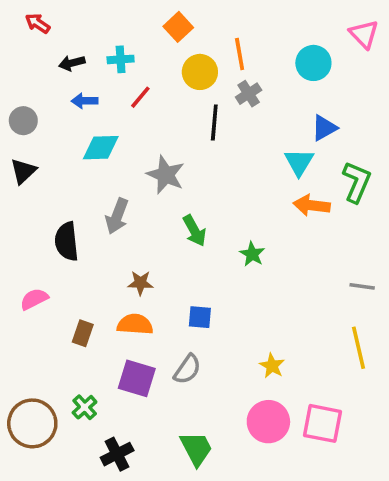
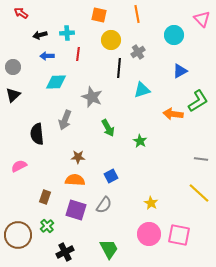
orange square: (178, 27) -> (99, 15), turned -35
orange line: (240, 54) -> (137, 14), moved
red line: (140, 97) -> (78, 54), turned -32
cyan triangle: (299, 162) -> (142, 90), moved, turned 42
green L-shape: (357, 182) -> (198, 101), turned 35
blue square: (200, 317) -> (111, 176), turned -32
brown rectangle: (83, 333) -> (45, 197), moved
yellow line: (359, 348) -> (199, 193), turned -35

